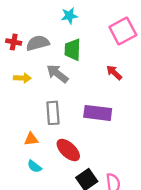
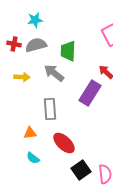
cyan star: (69, 16) -> (35, 20), moved
purple rectangle: (98, 113) -> (90, 93), moved, turned -65

